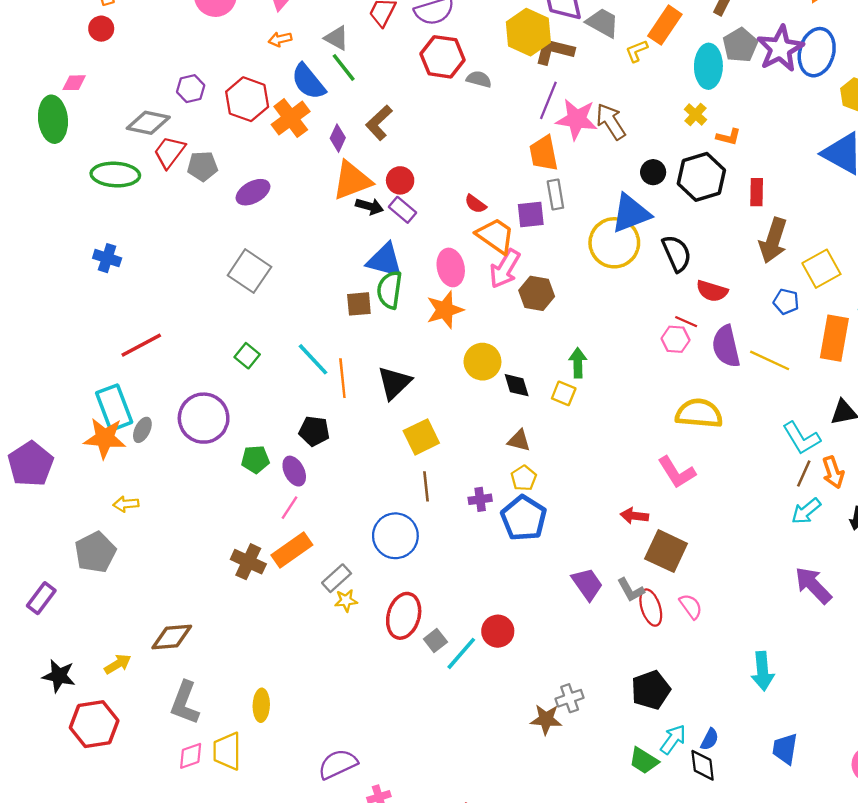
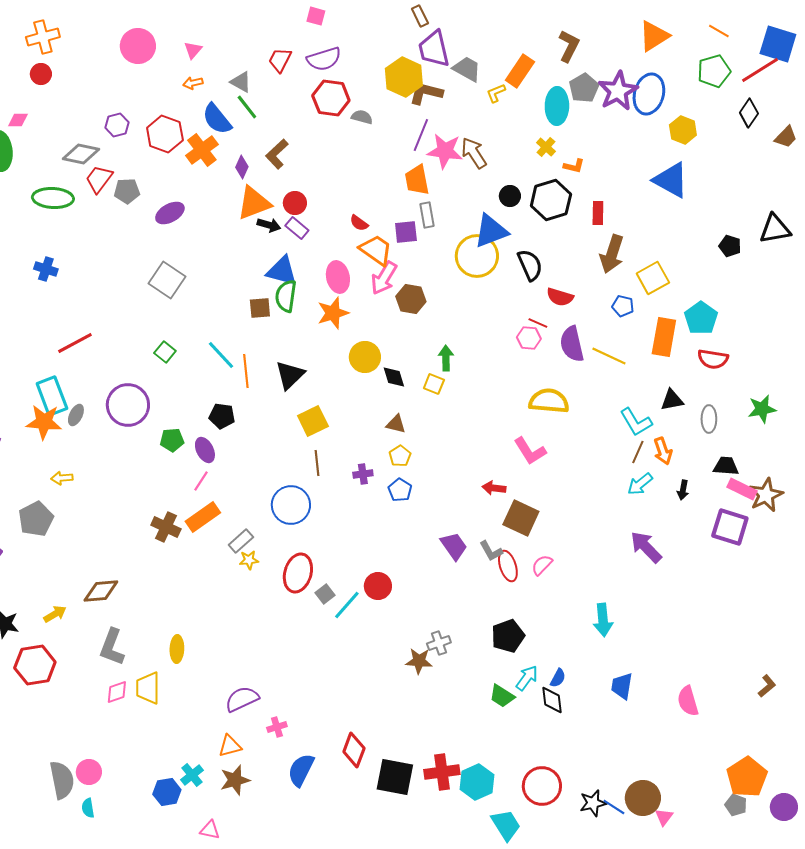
blue pentagon: (524, 518) -> (400, 490), size x0.6
pink semicircle: (691, 606) -> (542, 565), turned -100

